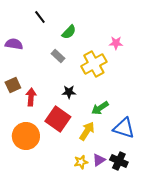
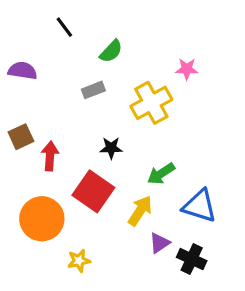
gray rectangle: (58, 56) -> (93, 90), turned -64
purple triangle: (99, 160) -> (159, 243), moved
yellow star: (81, 162) -> (79, 261), moved

